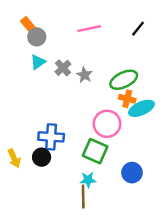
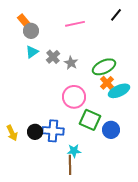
black line: (138, 29) -> (116, 15), moved
orange cross: (127, 99) -> (107, 83), turned 32
pink circle: (107, 124) -> (74, 97), moved
blue cross: (51, 137) -> (53, 131), moved
green square: (95, 151) -> (90, 120), moved
blue circle: (132, 173) -> (111, 130), moved

